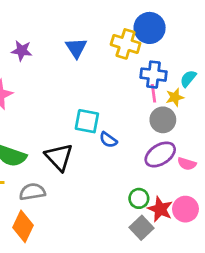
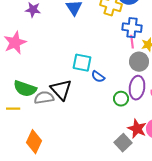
purple ellipse: (160, 154) -> (137, 88), turned -50
gray semicircle: (32, 192) -> (44, 98), moved
green circle: (139, 198) -> (121, 99), moved

